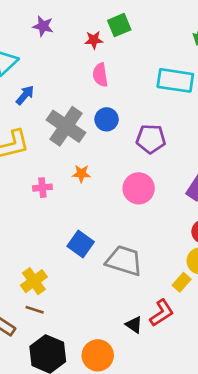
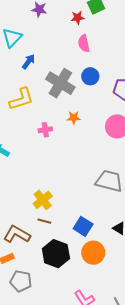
blue square: (81, 244) -> (83, 226), moved

